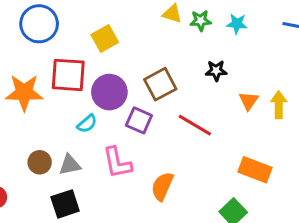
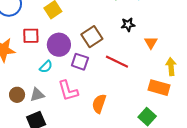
red square: (68, 75) -> (31, 36), size x0.7
yellow arrow: (279, 105) -> (171, 67), moved

